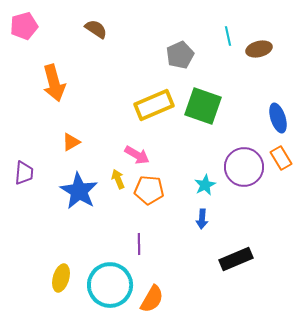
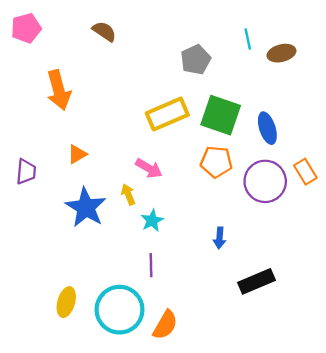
blue ellipse: (278, 118) -> (267, 128), moved
purple trapezoid: (24, 173) -> (26, 172), moved
cyan star: (205, 185) -> (152, 221), moved
orange pentagon: (149, 190) -> (216, 162), moved

